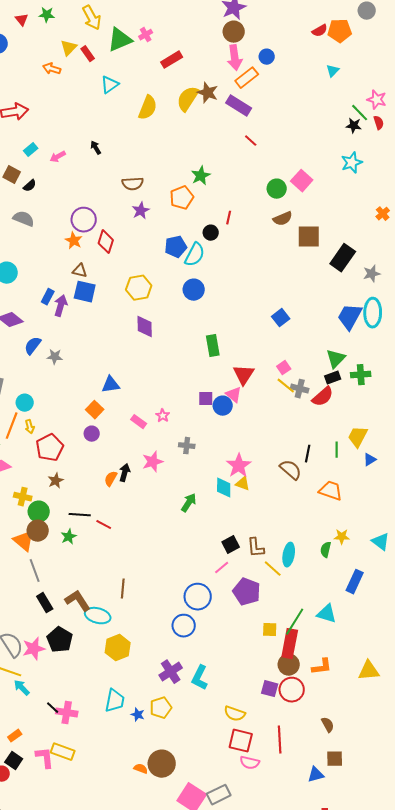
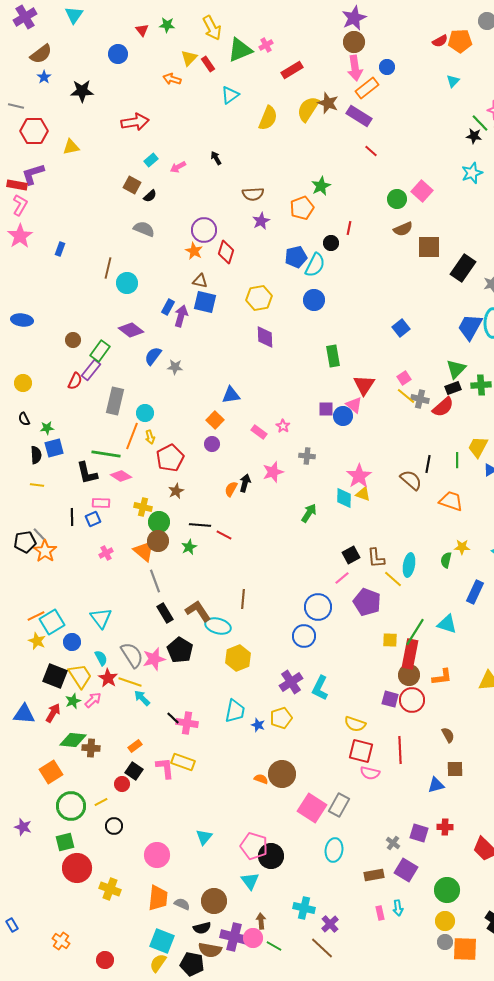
gray rectangle: (219, 795) -> (339, 805), turned -35

